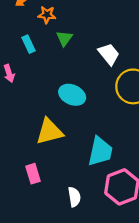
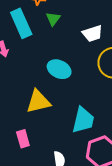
cyan rectangle: (29, 44) -> (21, 23), size x1.8
white trapezoid: (109, 54) -> (92, 34), turned 110

